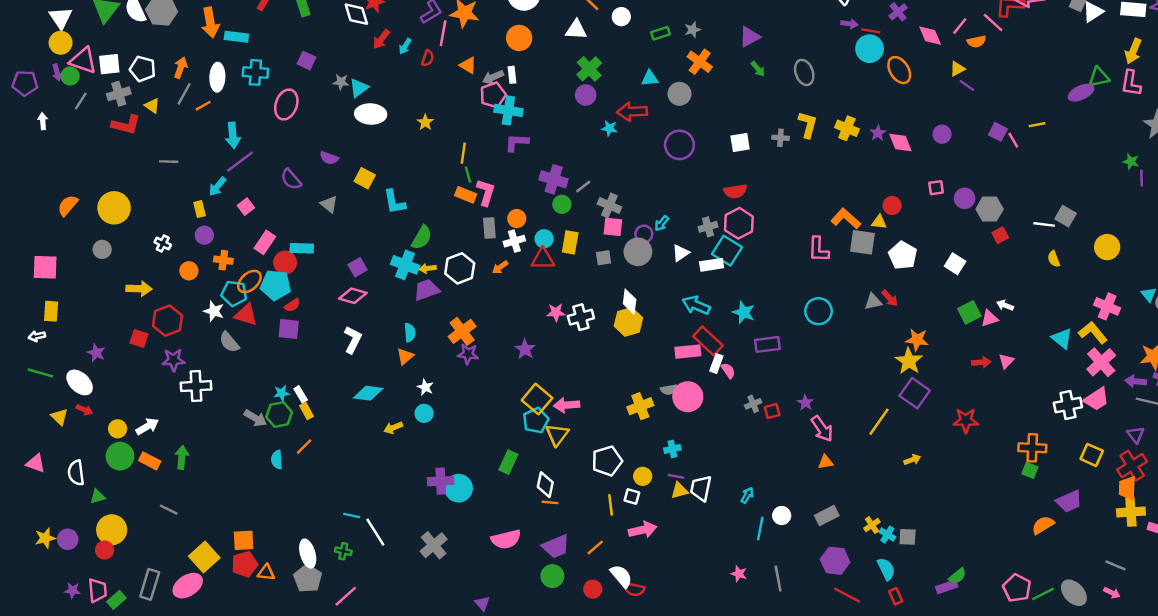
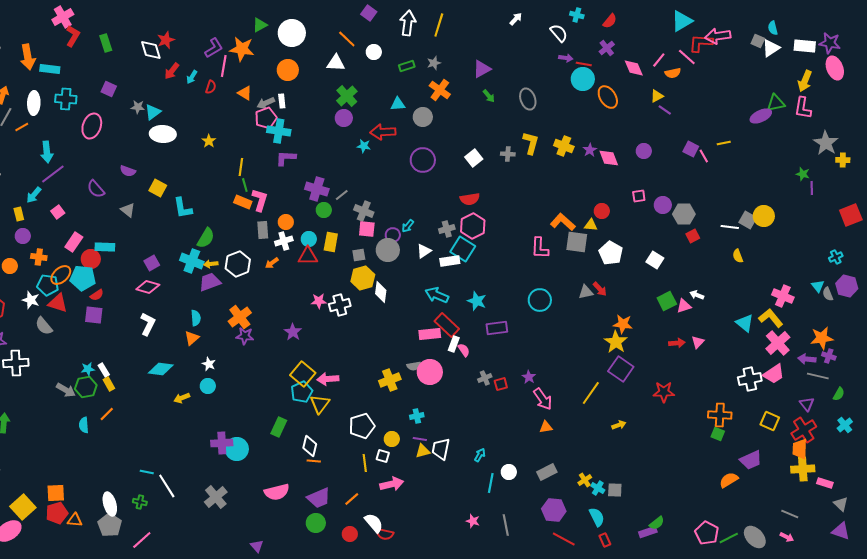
white square: (740, 143) -> (474, 158), turned -30
yellow circle: (1107, 247) -> (764, 216), moved
yellow hexagon: (628, 322) -> (363, 278), moved

